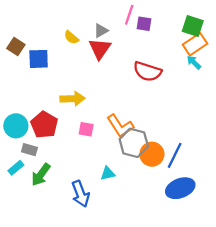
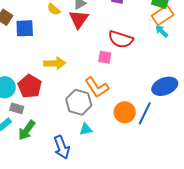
pink square: (86, 129) -> (105, 57), moved
gray hexagon: (134, 143) -> (79, 102), moved
blue ellipse: (180, 188) -> (165, 86), moved

